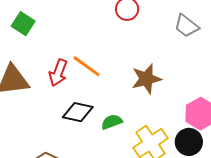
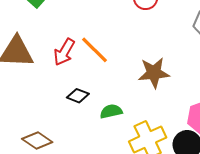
black diamond: (78, 112) -> (78, 96), size x0.7

